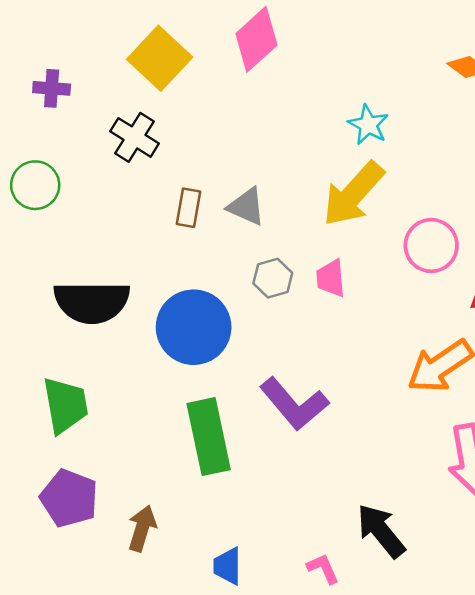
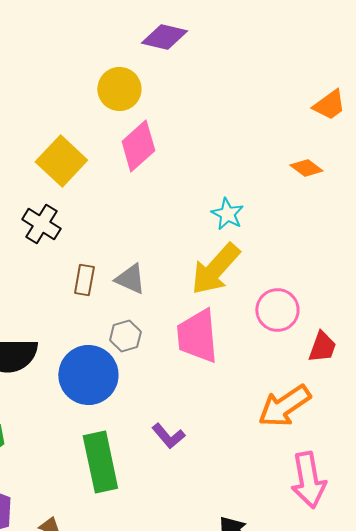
gray hexagon: (273, 278) -> (125, 336), moved
pink trapezoid: (331, 278) -> (197, 336), size x1.8
purple L-shape: (294, 404) -> (168, 436), size x0.6

